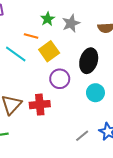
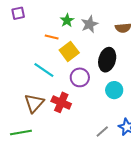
cyan line: (16, 54) -> (44, 70), moved
red cross: (40, 105) -> (61, 102), turned 30

